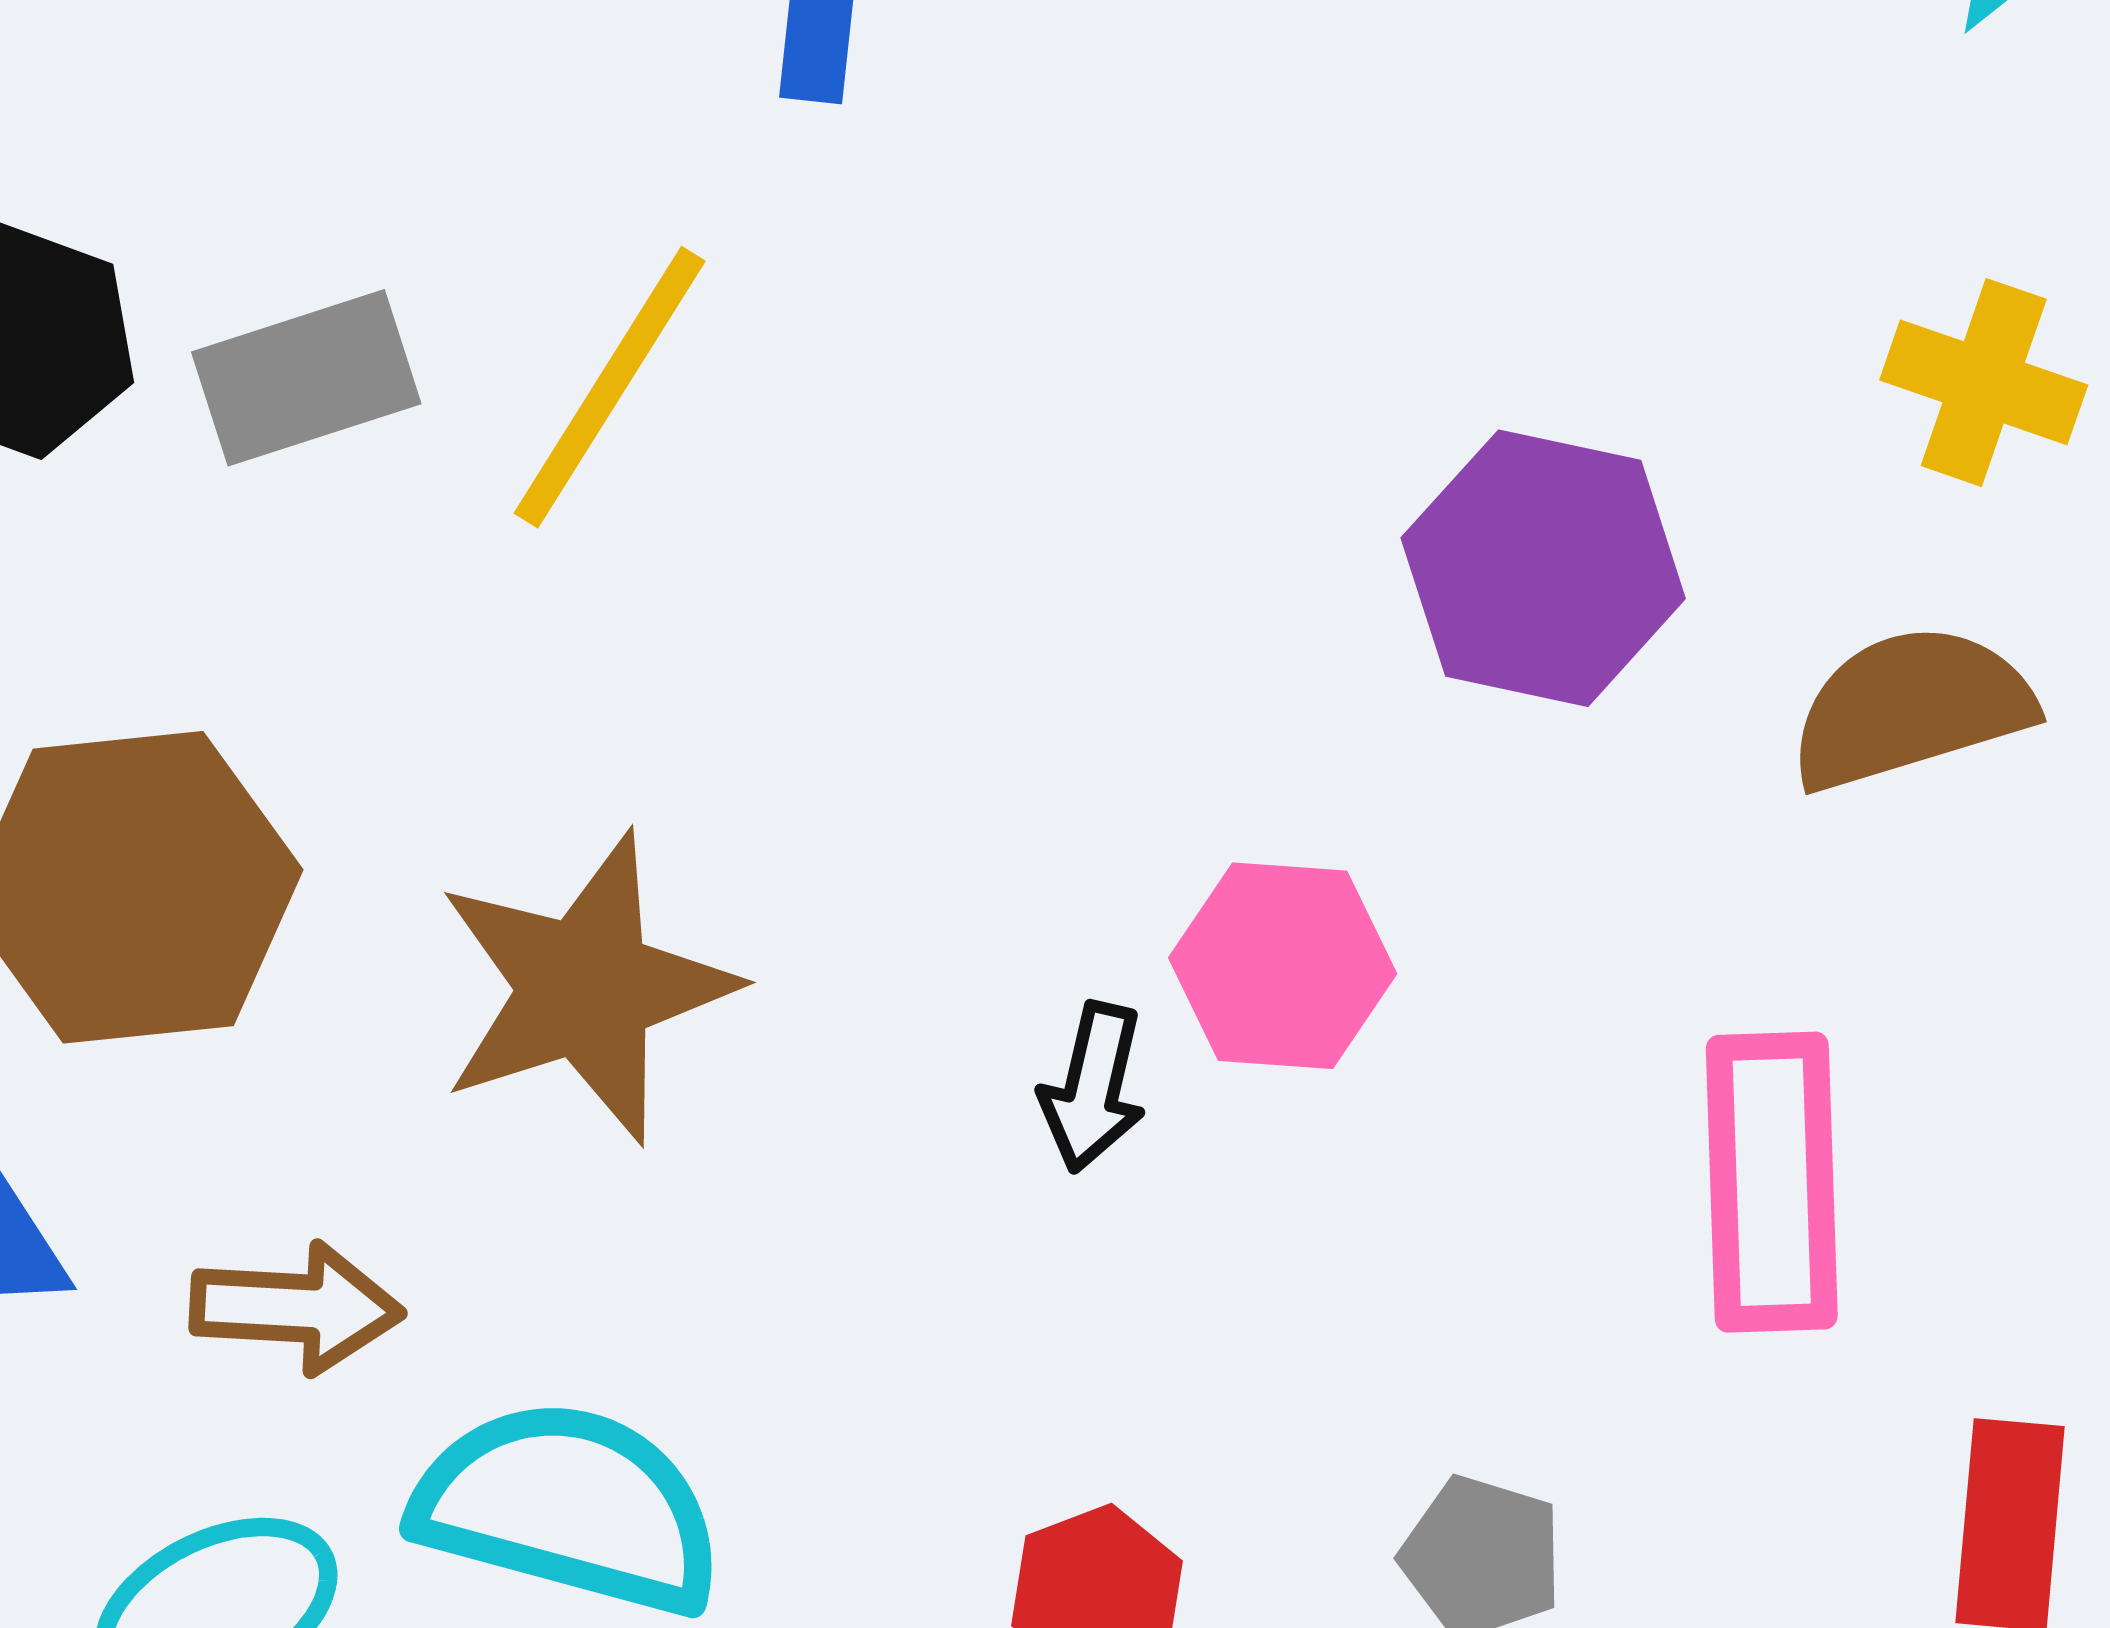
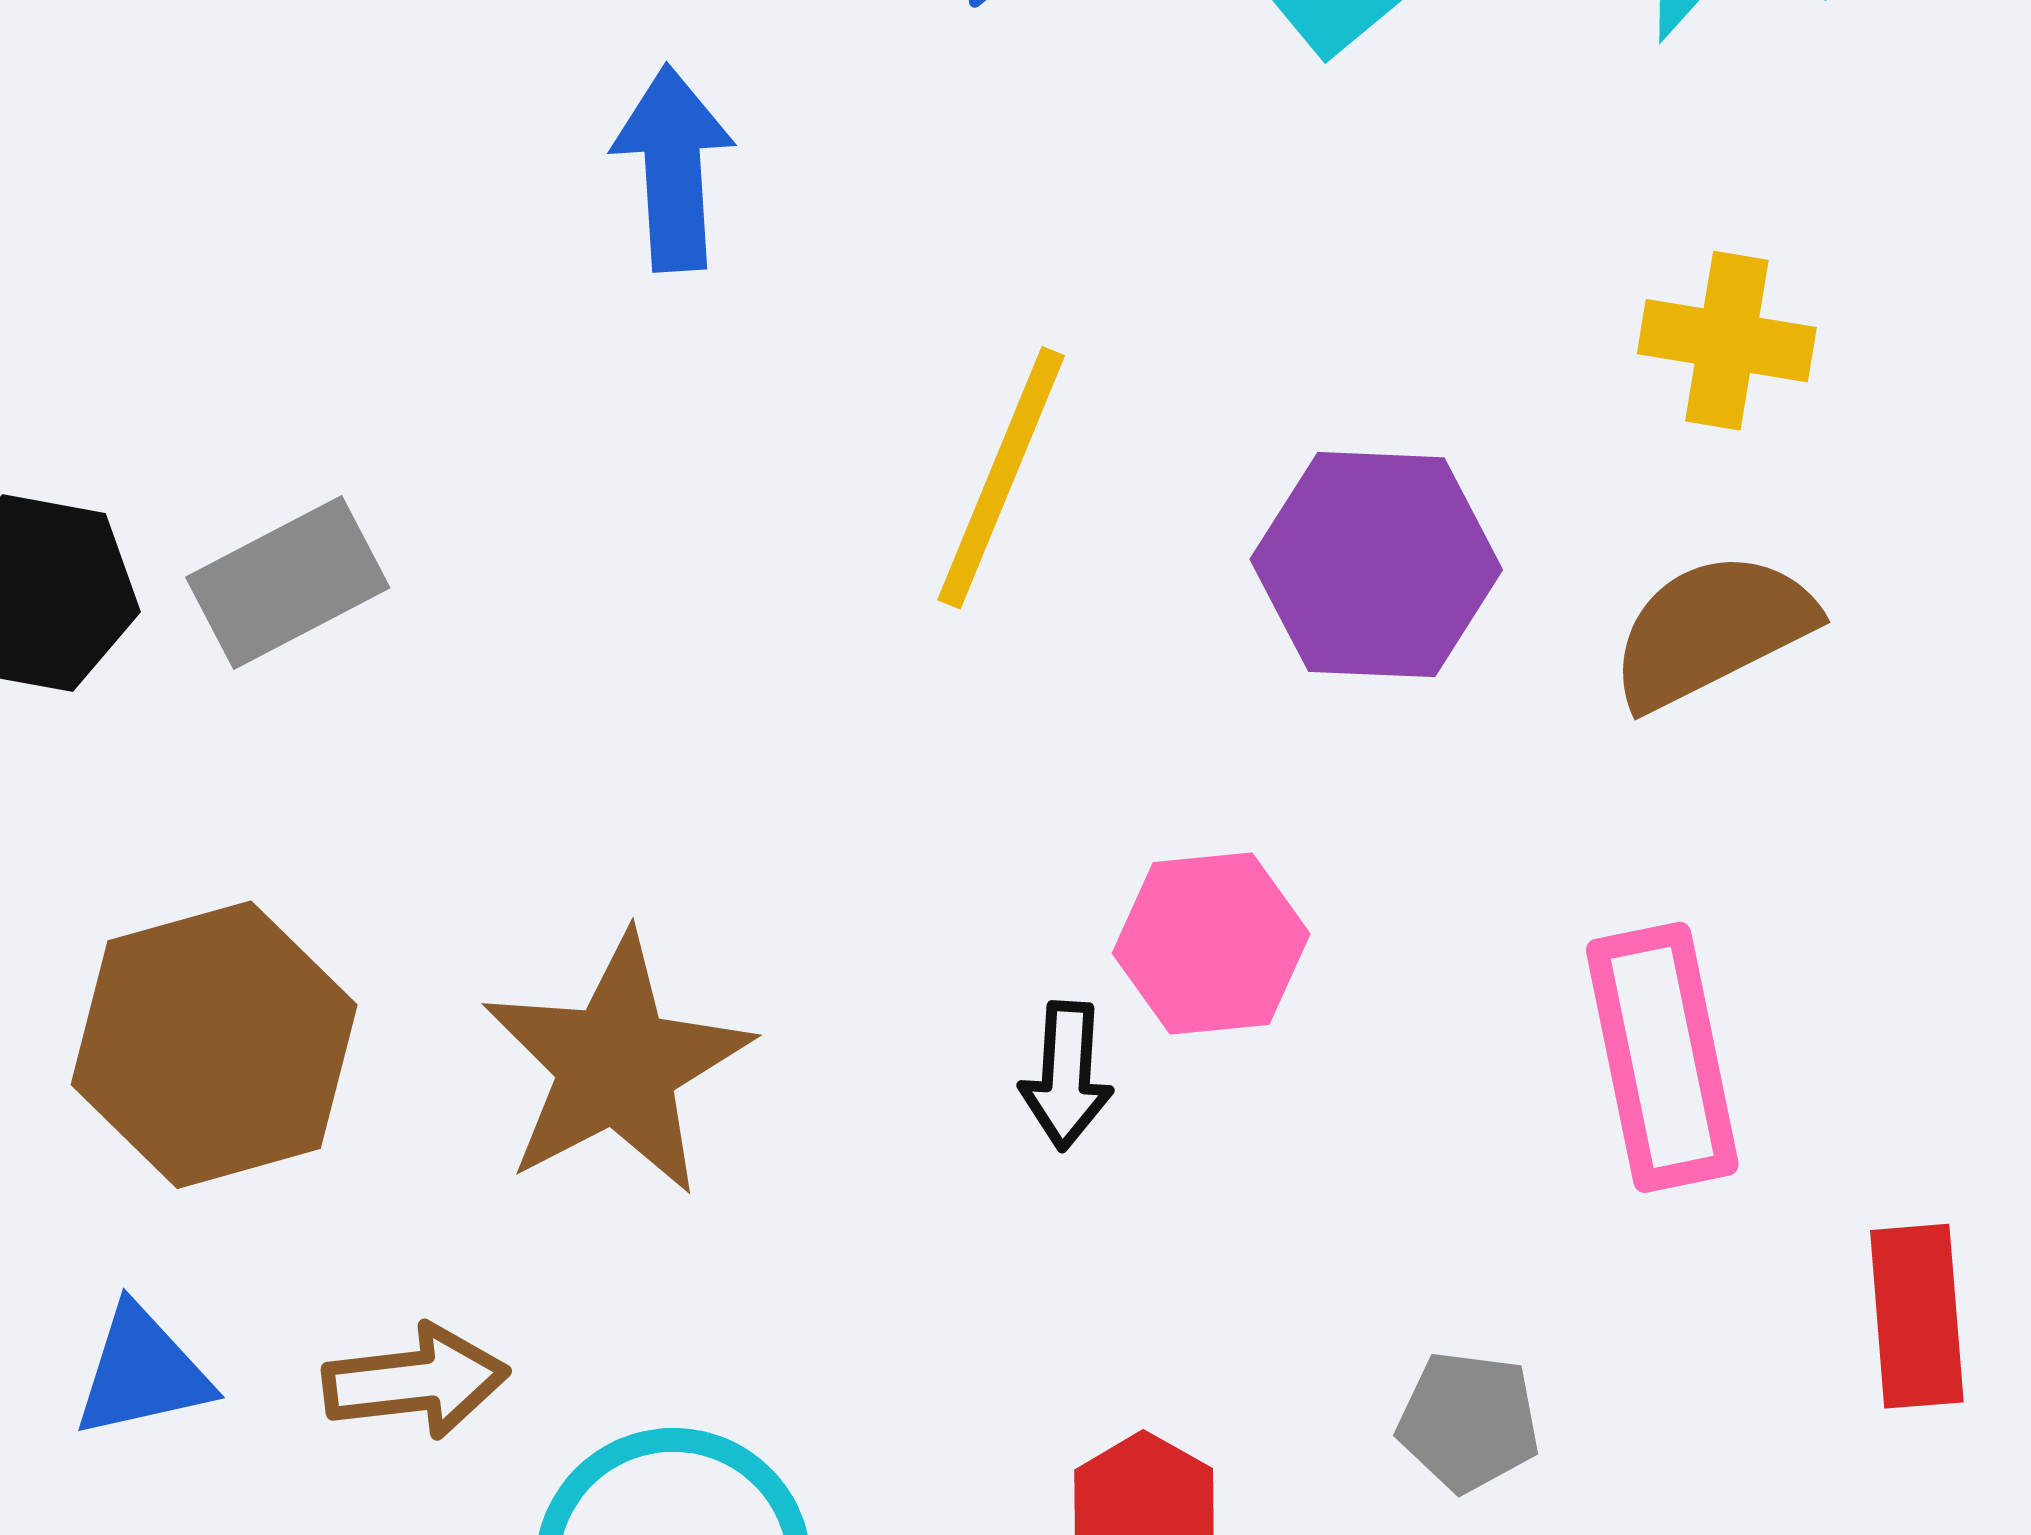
yellow line: (610, 387) -> (1001, 478), moved

